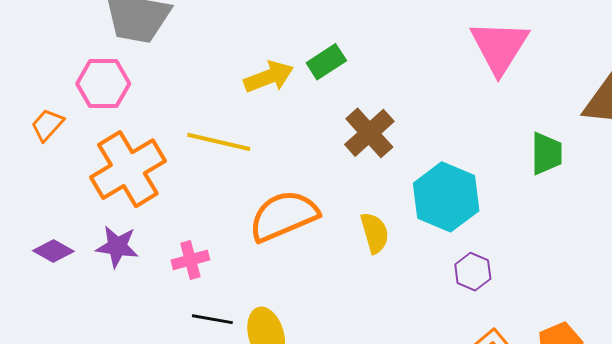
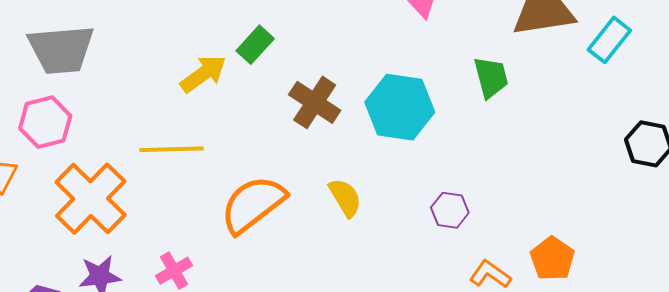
cyan hexagon: (446, 197) -> (400, 107), moved

